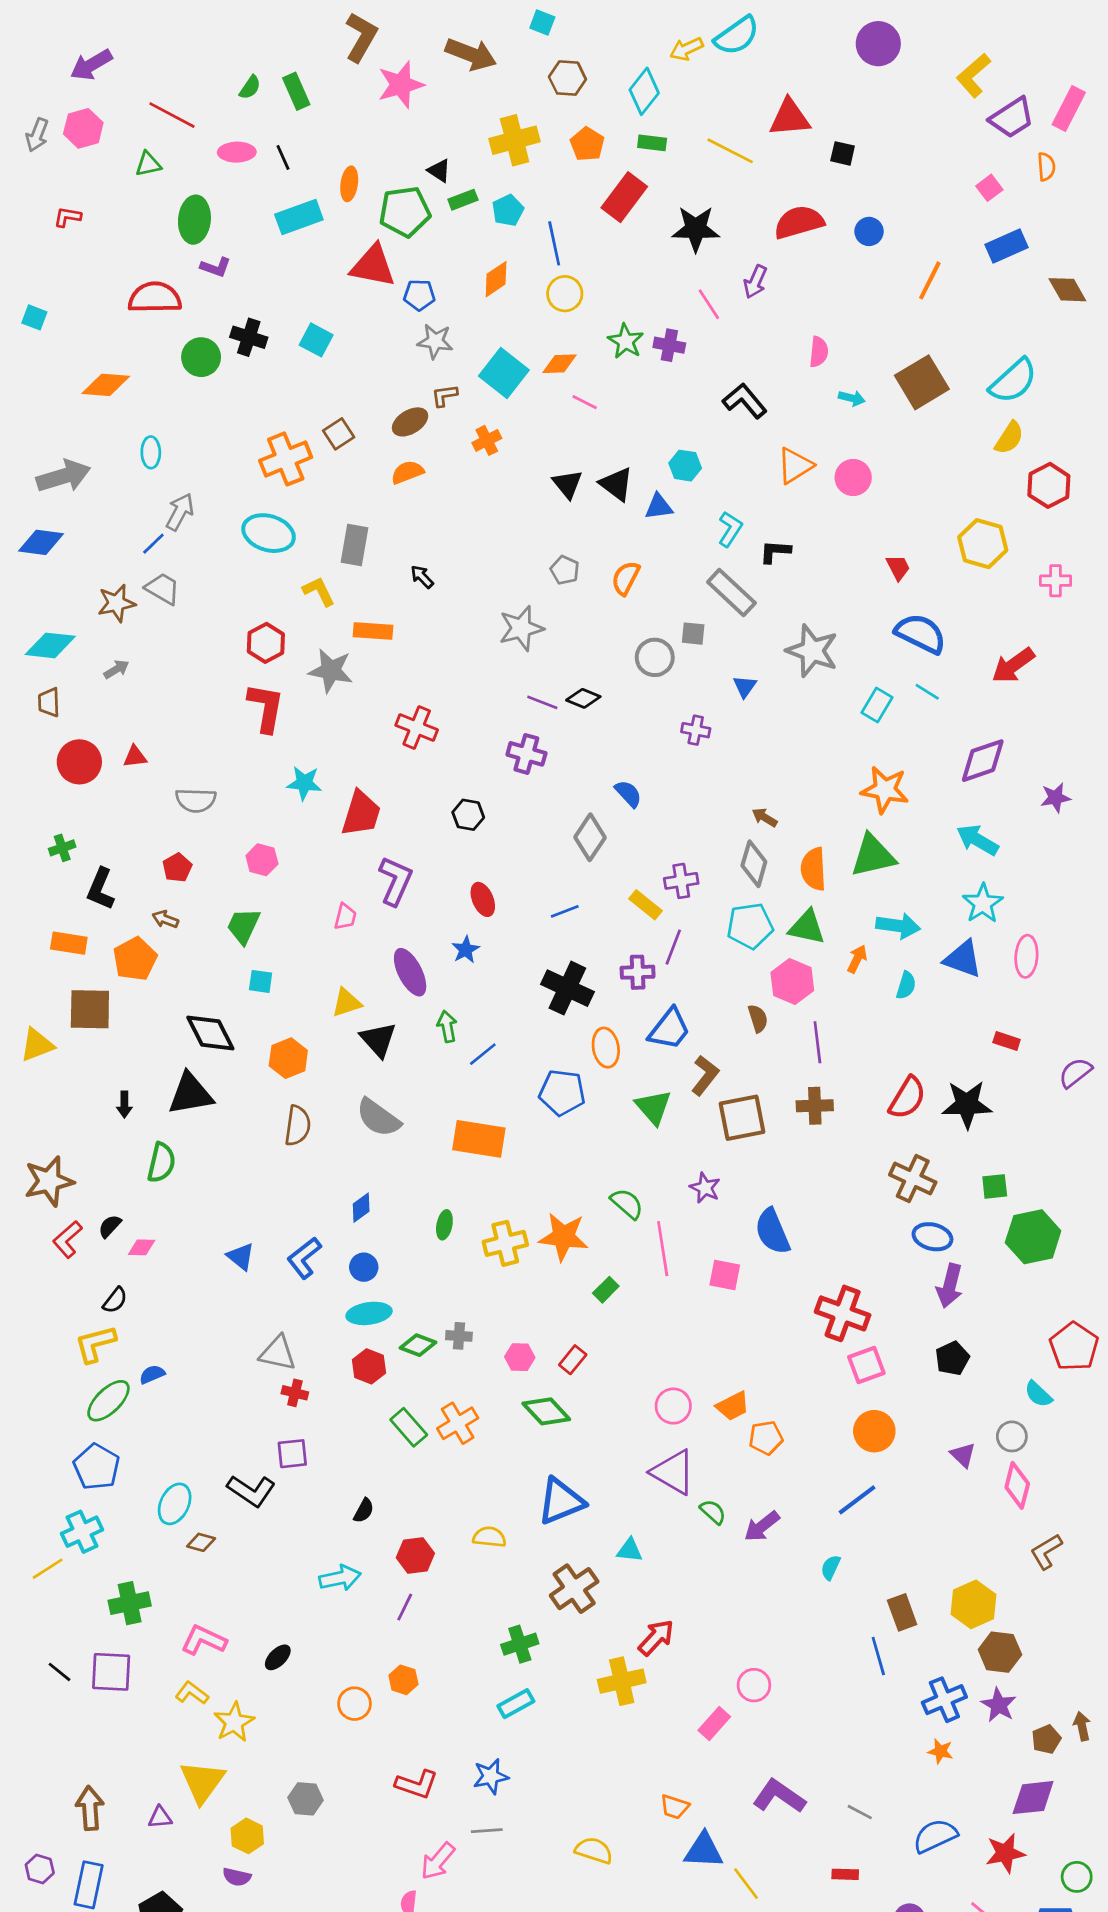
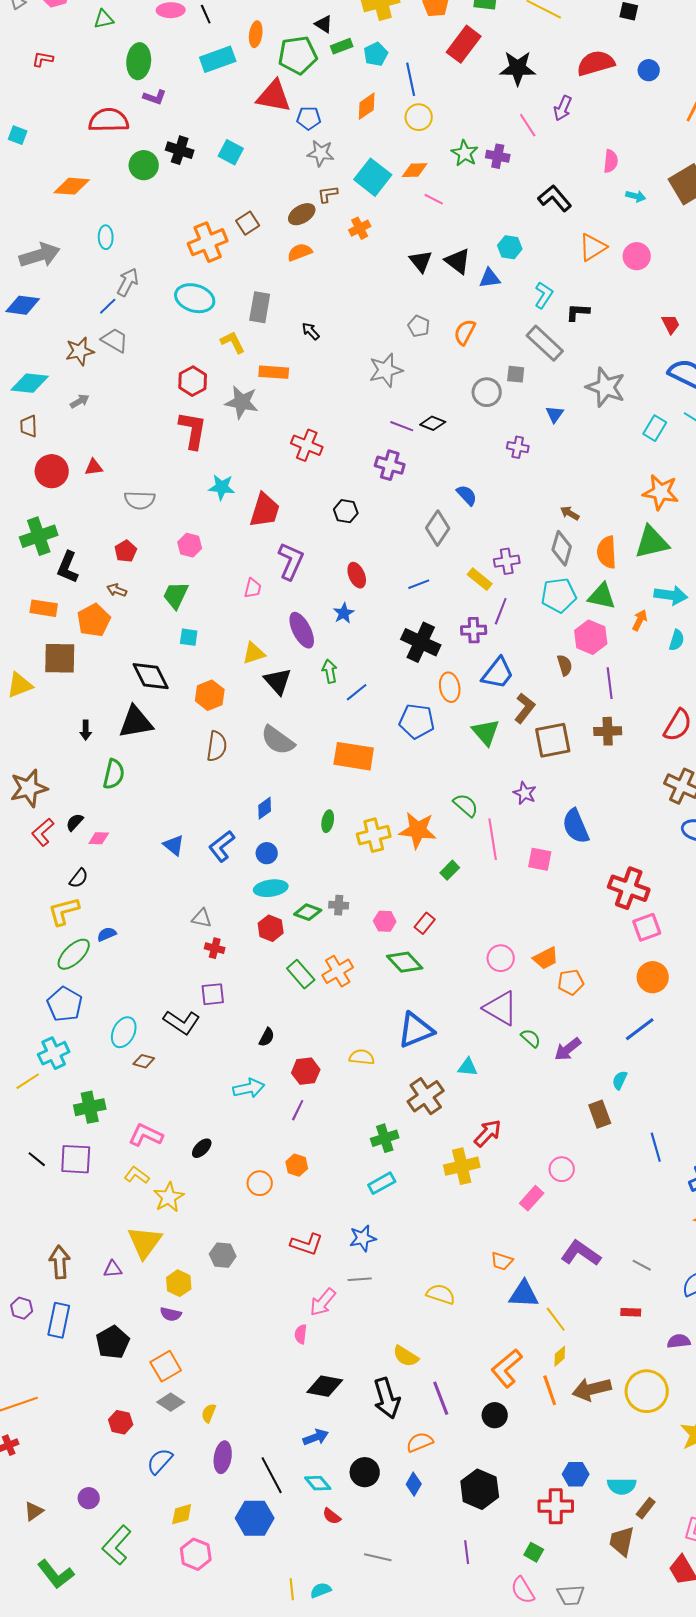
green cross: (62, 848) -> (39, 536), size x1.8
gray triangle: (278, 1353) -> (202, 918), size x0.7
brown rectangle: (902, 1612) -> (600, 1114), moved

